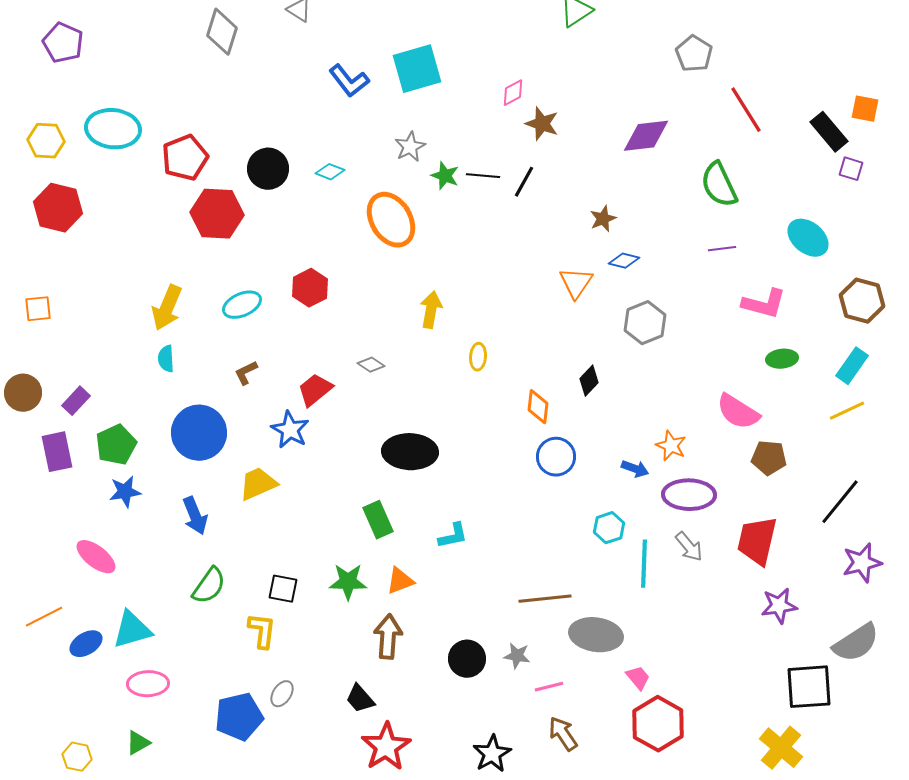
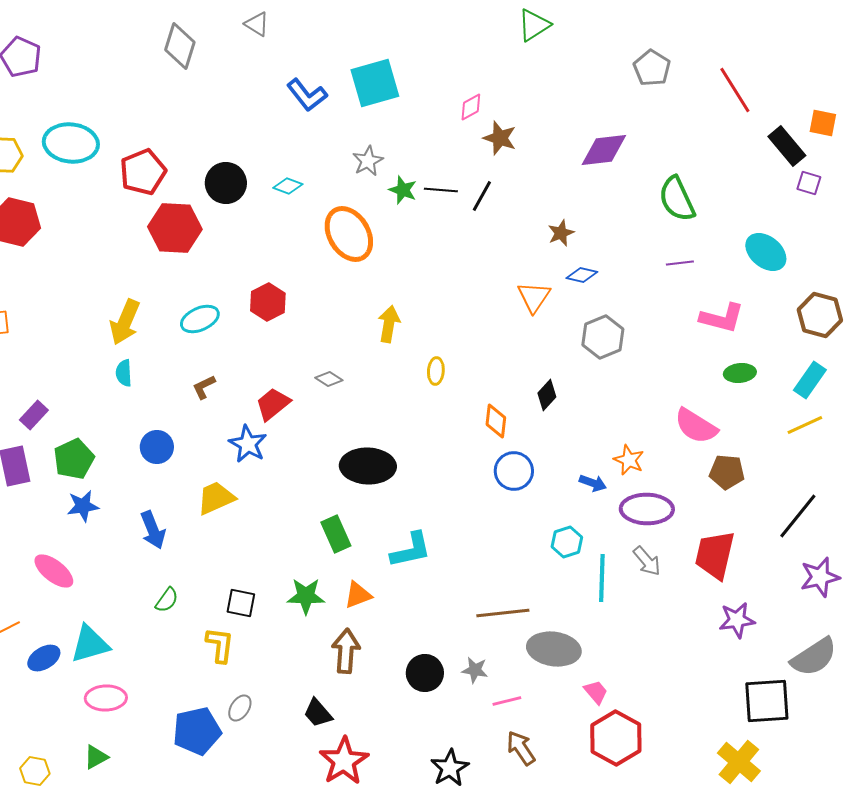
red line: (746, 110) -> (735, 90), moved
blue circle: (199, 433) -> (157, 447), size x0.6
cyan L-shape: (453, 536) -> (411, 550), size x1.4
green semicircle: (209, 586) -> (167, 600), size x0.7

